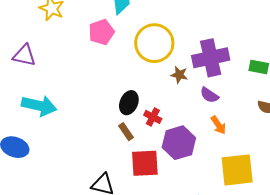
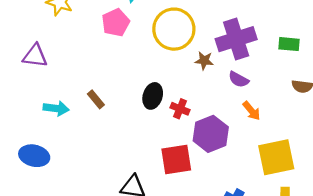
cyan arrow: (39, 106) -> (56, 108), size x0.7
brown rectangle: (126, 132) -> (96, 99), moved

